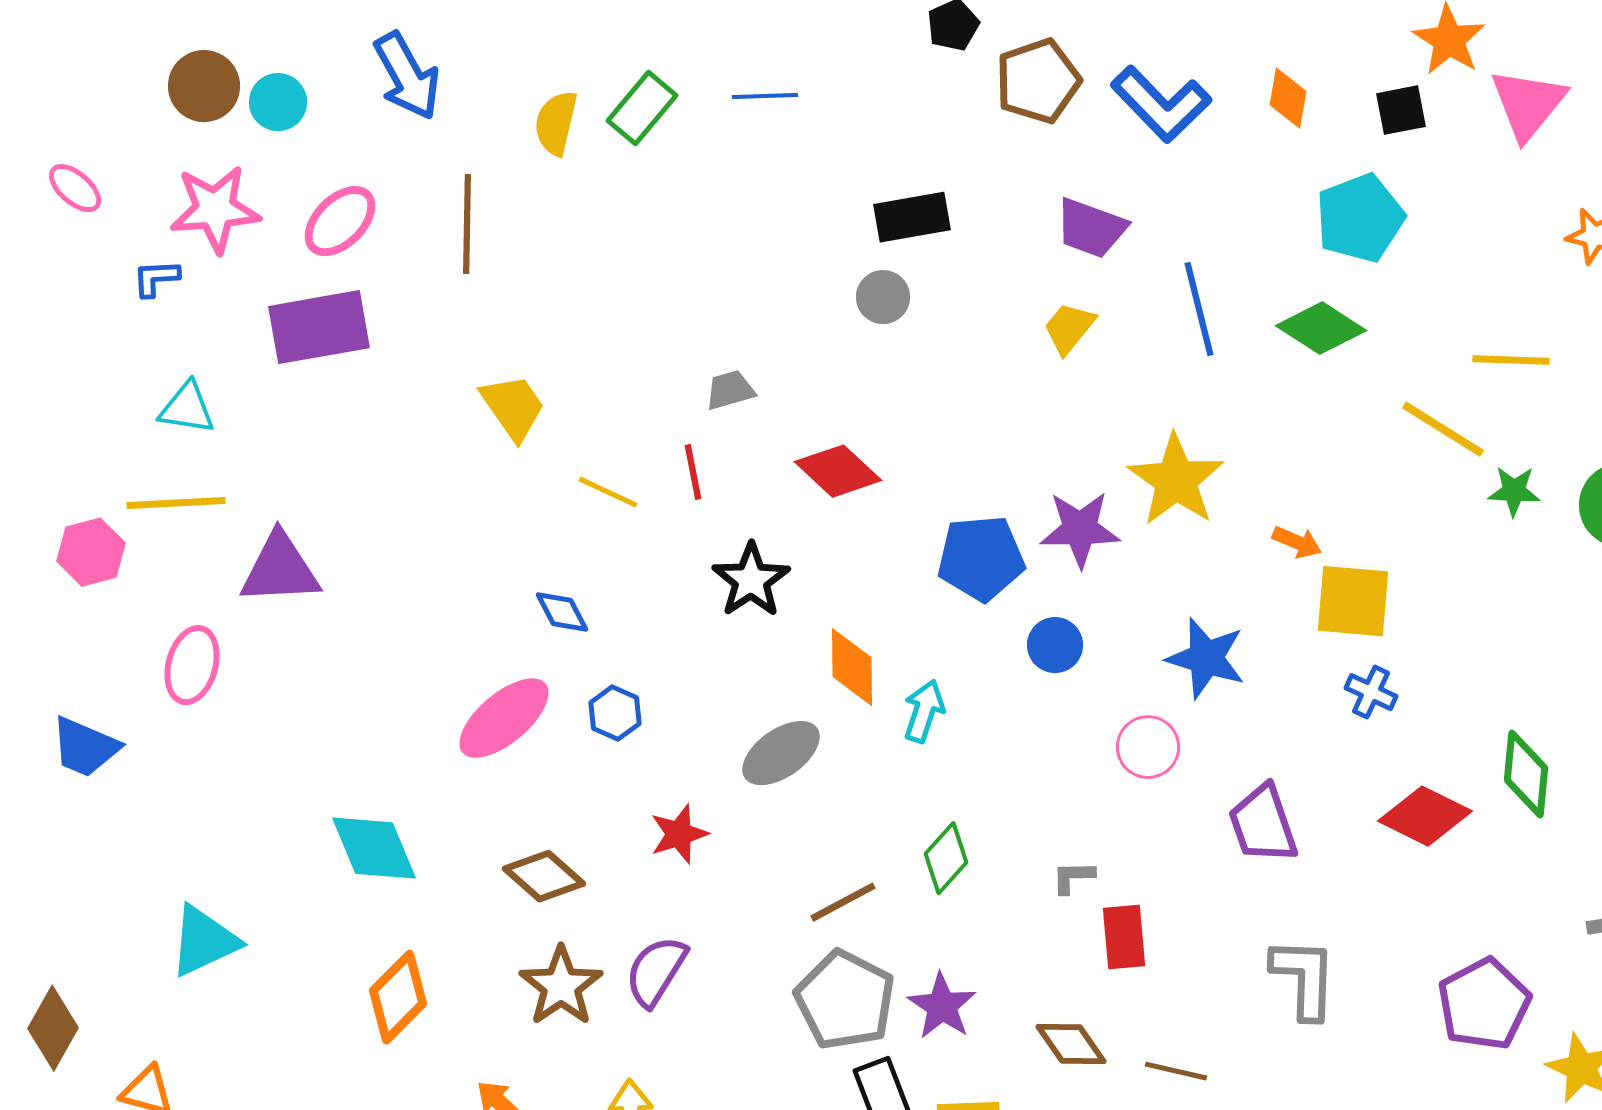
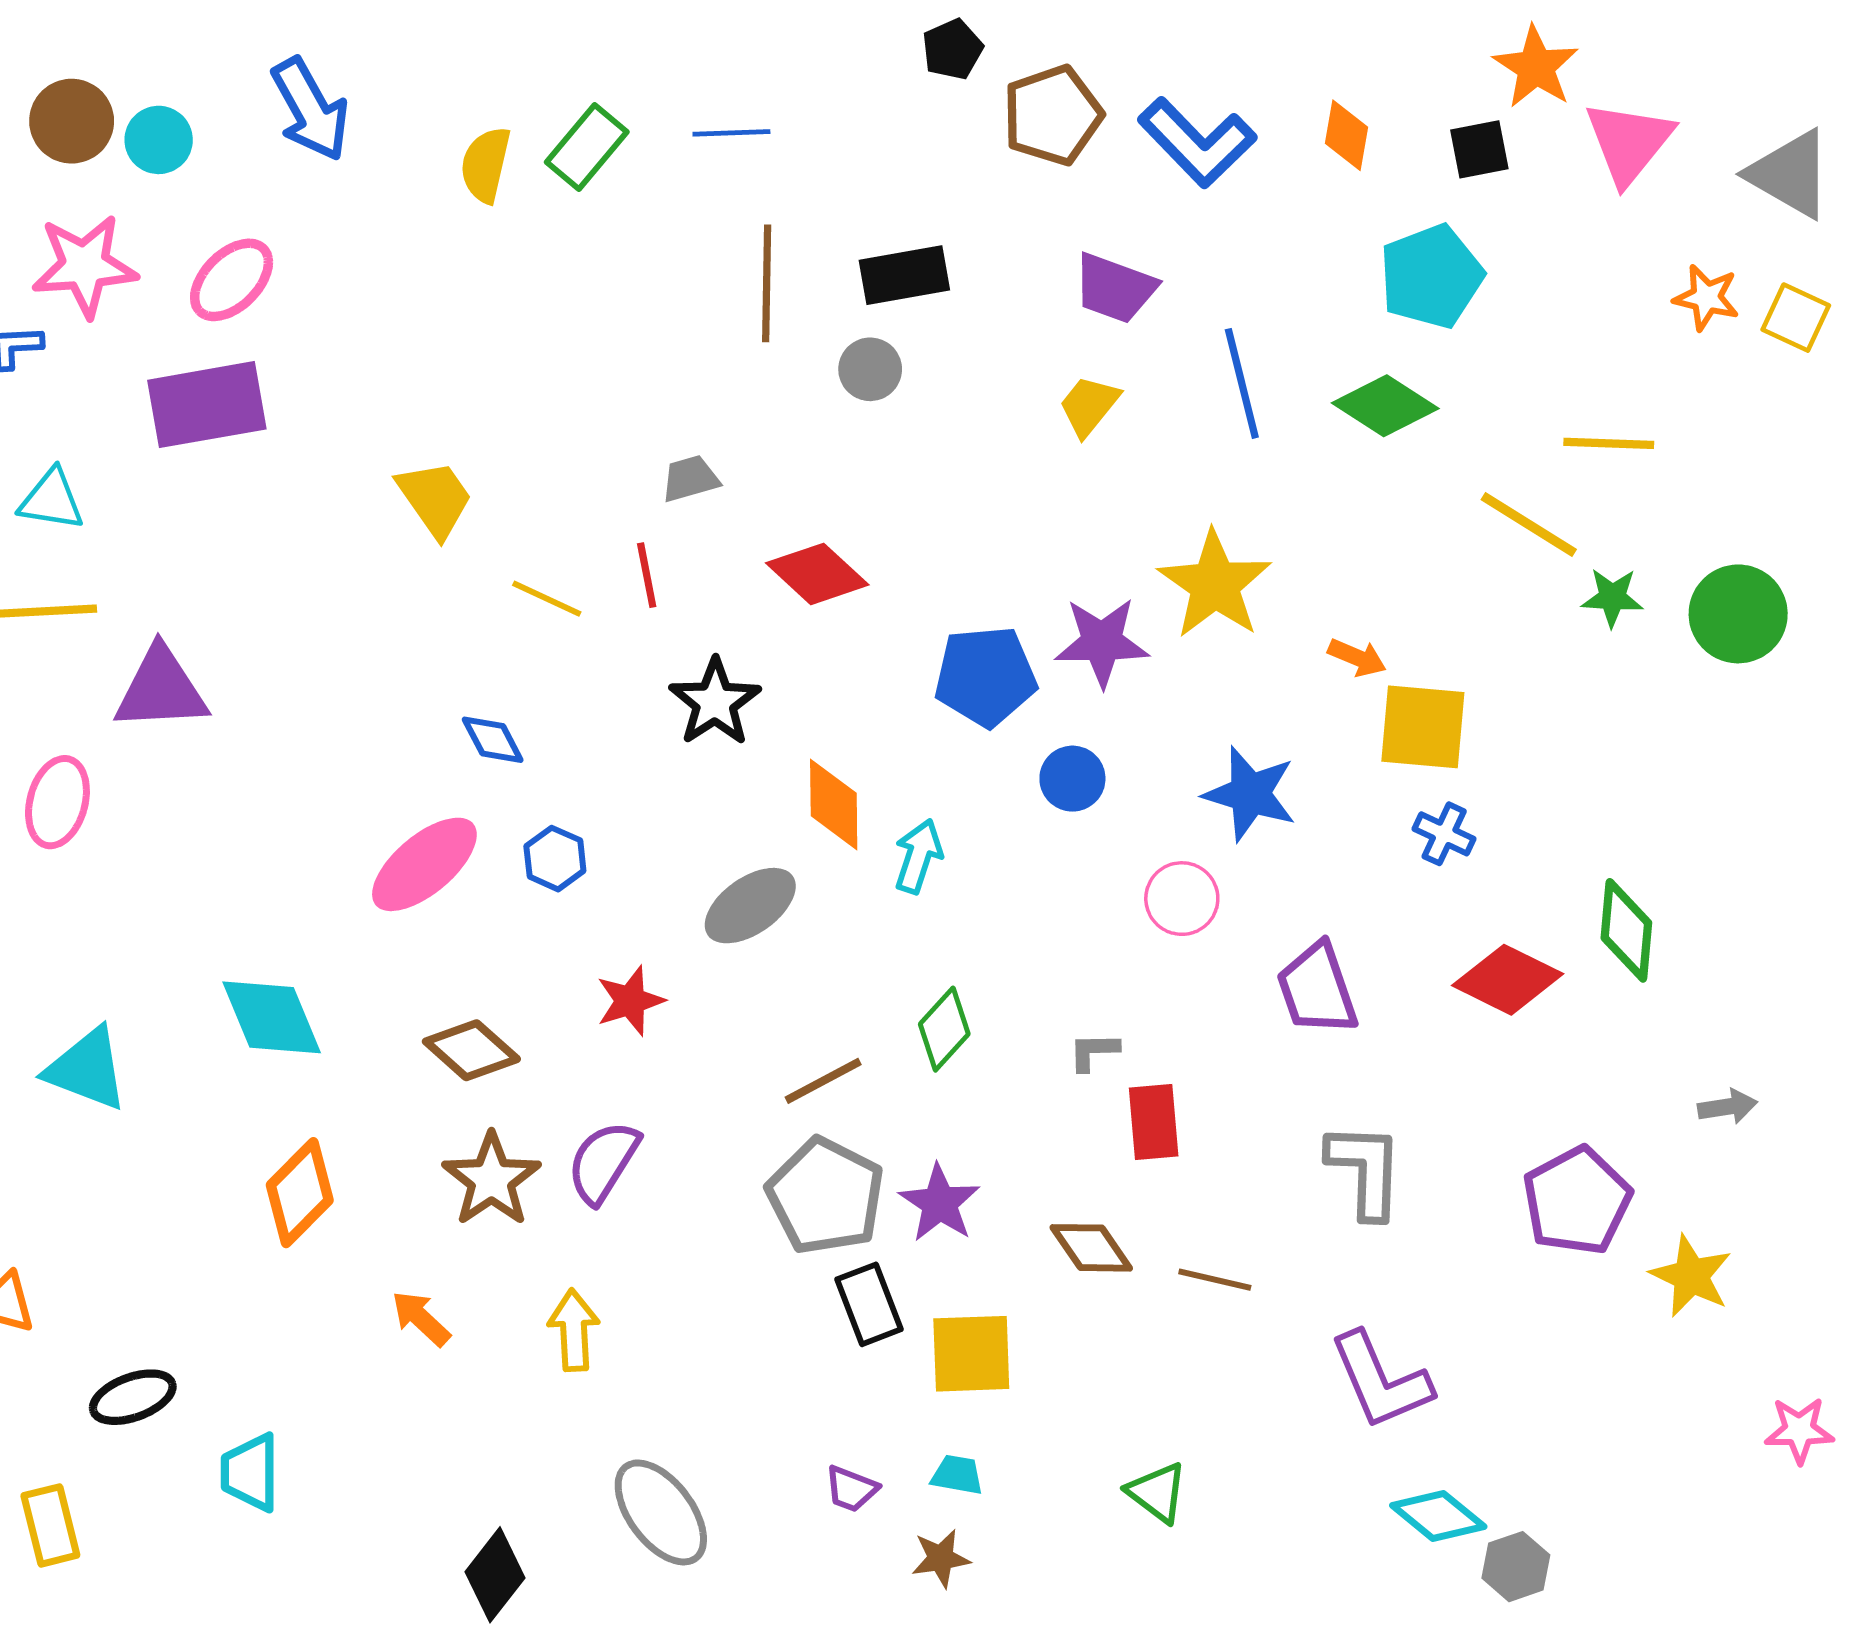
brown line: (467, 224) -> (767, 283), moved
cyan triangle: (204, 941) -> (87, 1069), moved, turned 46

